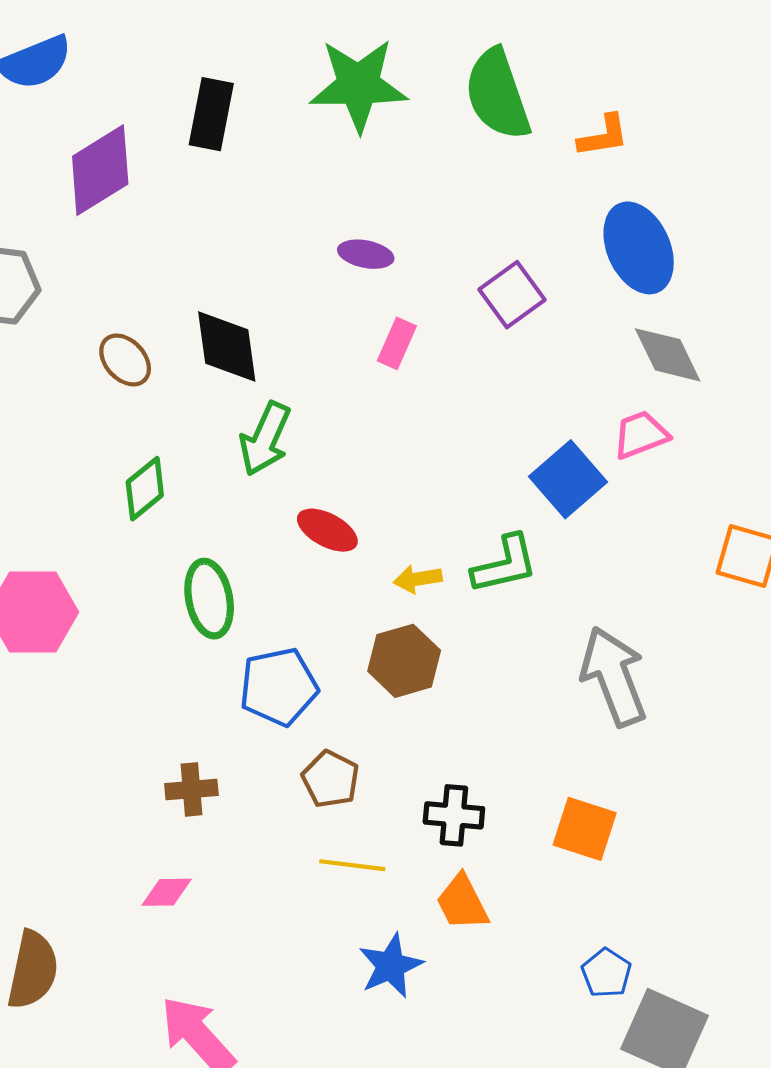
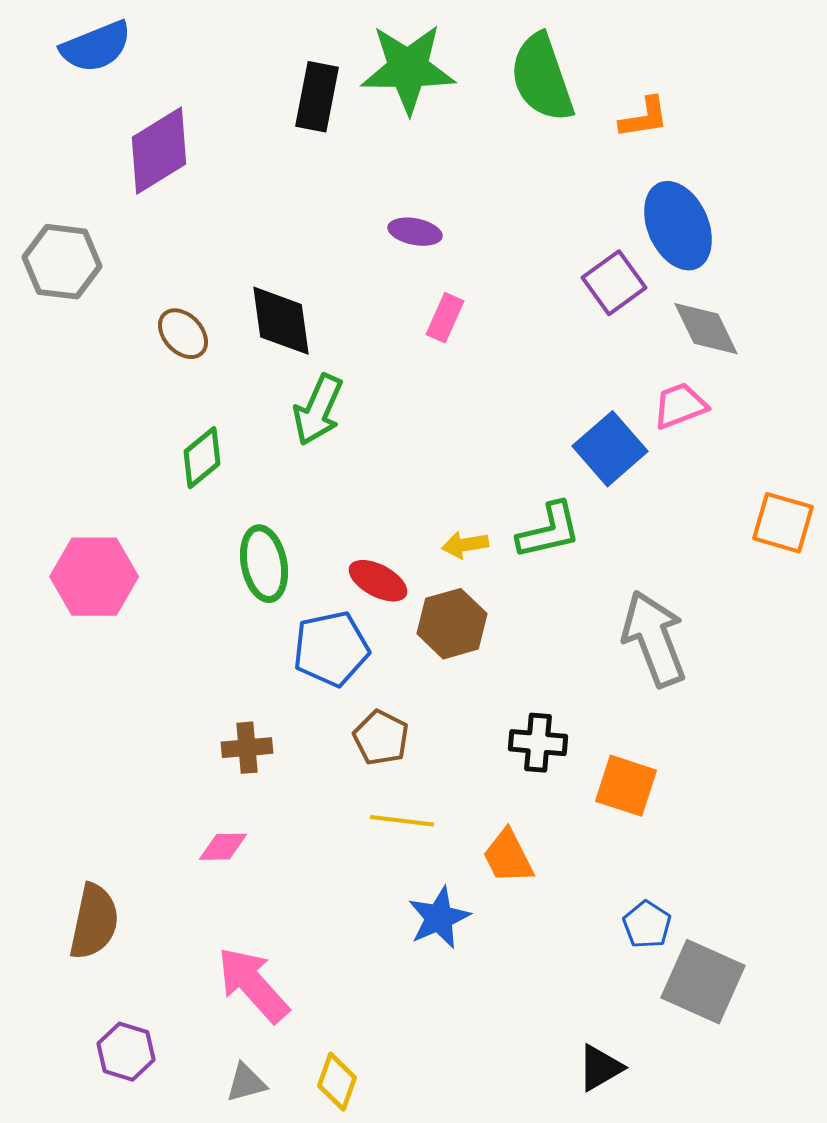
black rectangle: (211, 114) -> (317, 97), moved
purple square: (512, 295) -> (614, 283), moved
red ellipse: (327, 530) -> (378, 581), moved
black cross: (454, 815) -> (538, 743), moved

